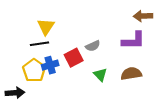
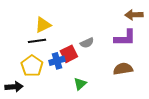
yellow triangle: (46, 27) -> (43, 25), turned 30
blue cross: (50, 65) -> (57, 61), moved
green triangle: (100, 75) -> (80, 84), moved, turned 32

